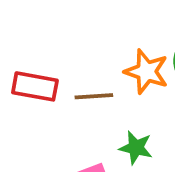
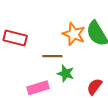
brown line: (94, 96) -> (52, 56), moved

